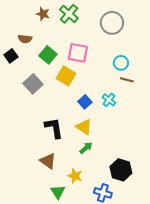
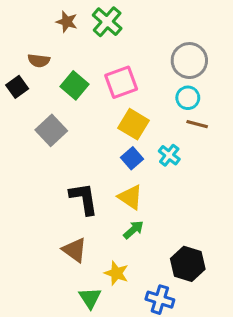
gray circle: (112, 23) -> (189, 61), moved
pink square: (78, 53) -> (121, 82), turned -30
yellow square: (66, 76) -> (133, 124), moved

